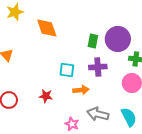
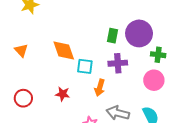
orange diamond: (47, 28) -> (64, 50), moved
orange arrow: (81, 90) -> (100, 88), turned 112

